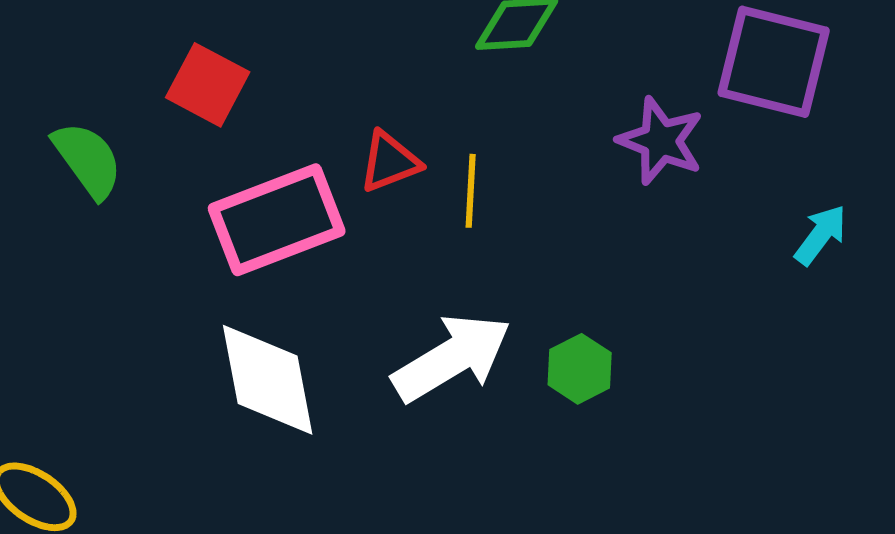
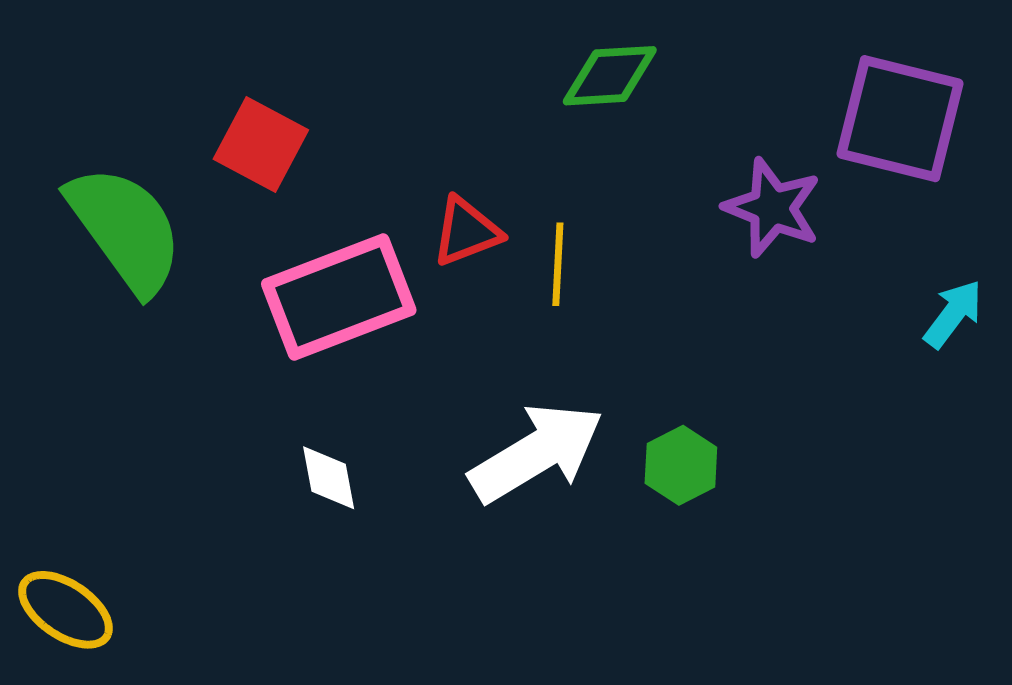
green semicircle: (88, 160) -> (125, 229), size x1.5
white diamond: (268, 380) -> (329, 478), size x0.5

